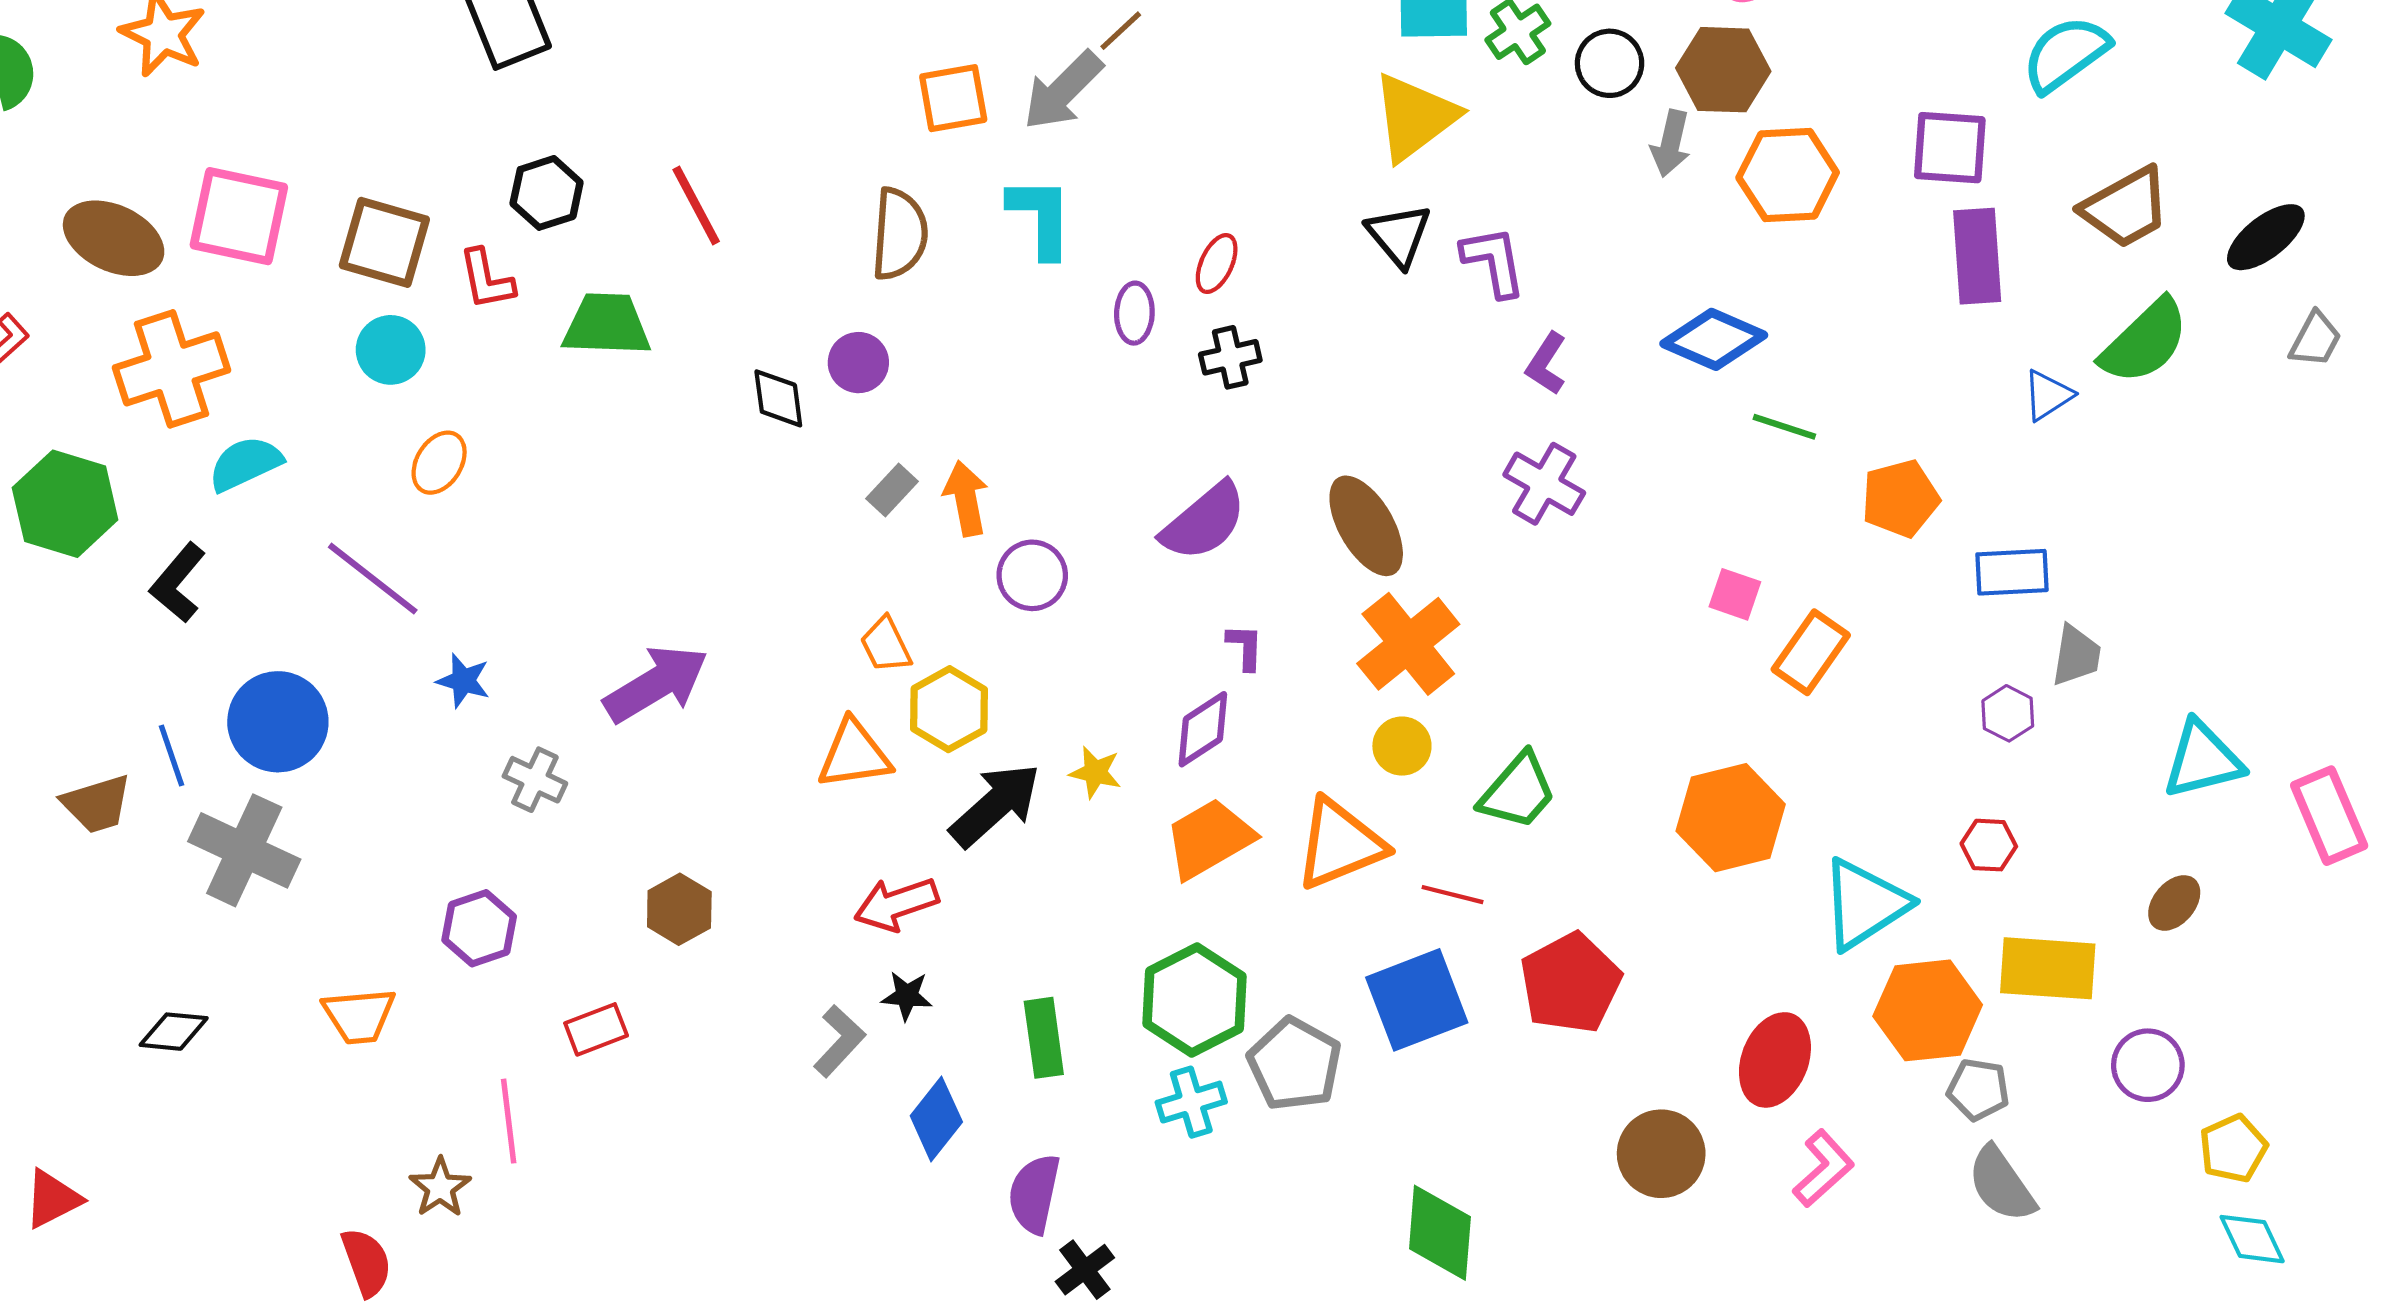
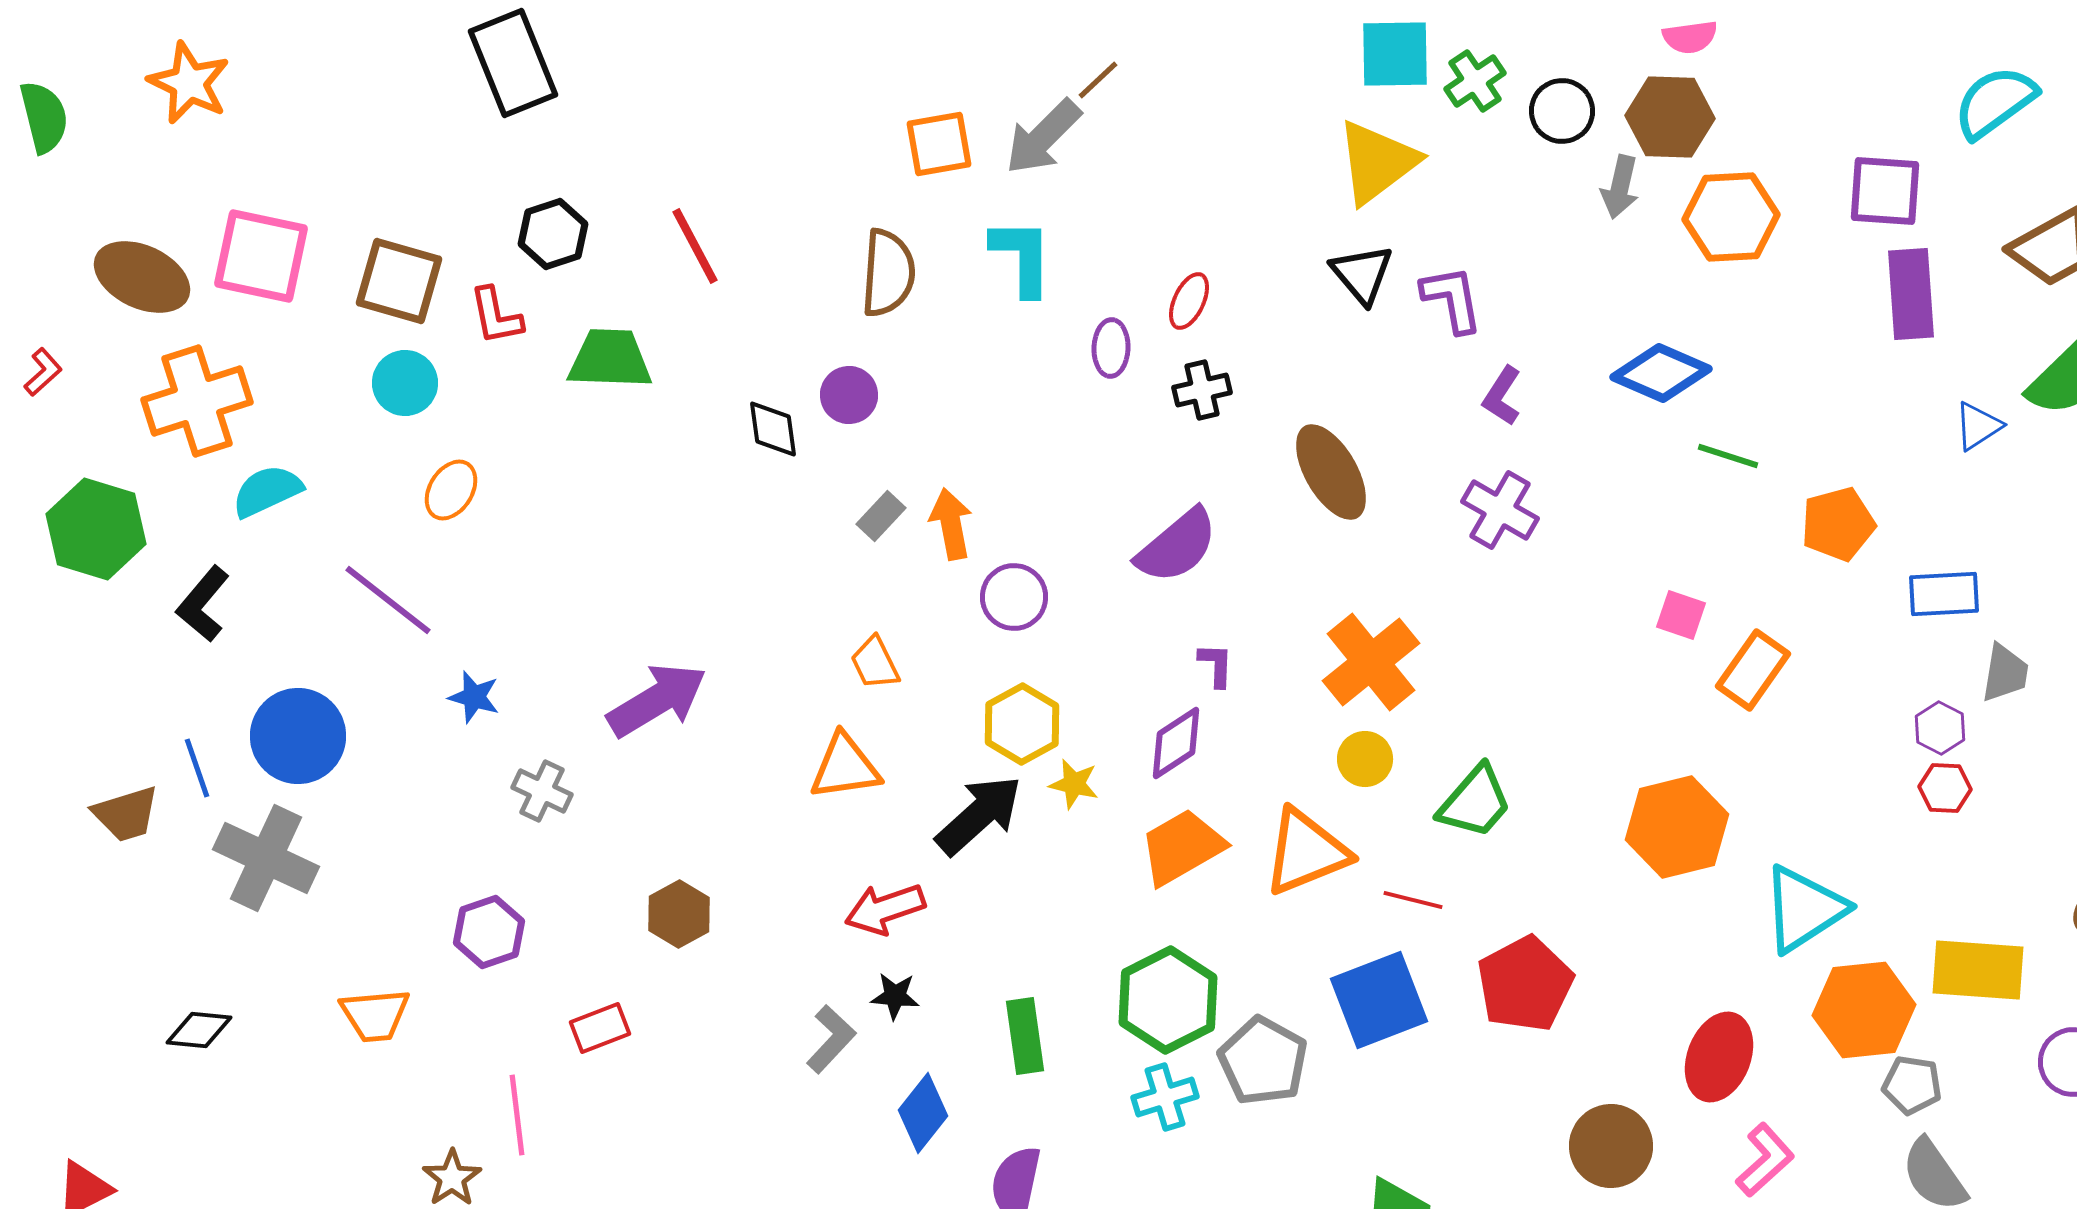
brown ellipse: (1366, 526) -> (1331, 472), moved
yellow hexagon: (949, 709) -> (1022, 724), moved
red hexagon: (1989, 845) -> (1945, 788), moved

